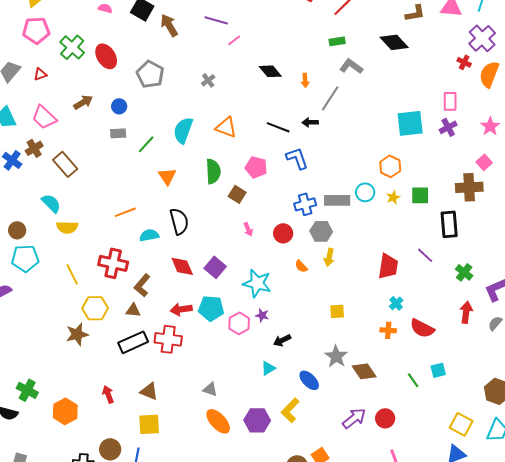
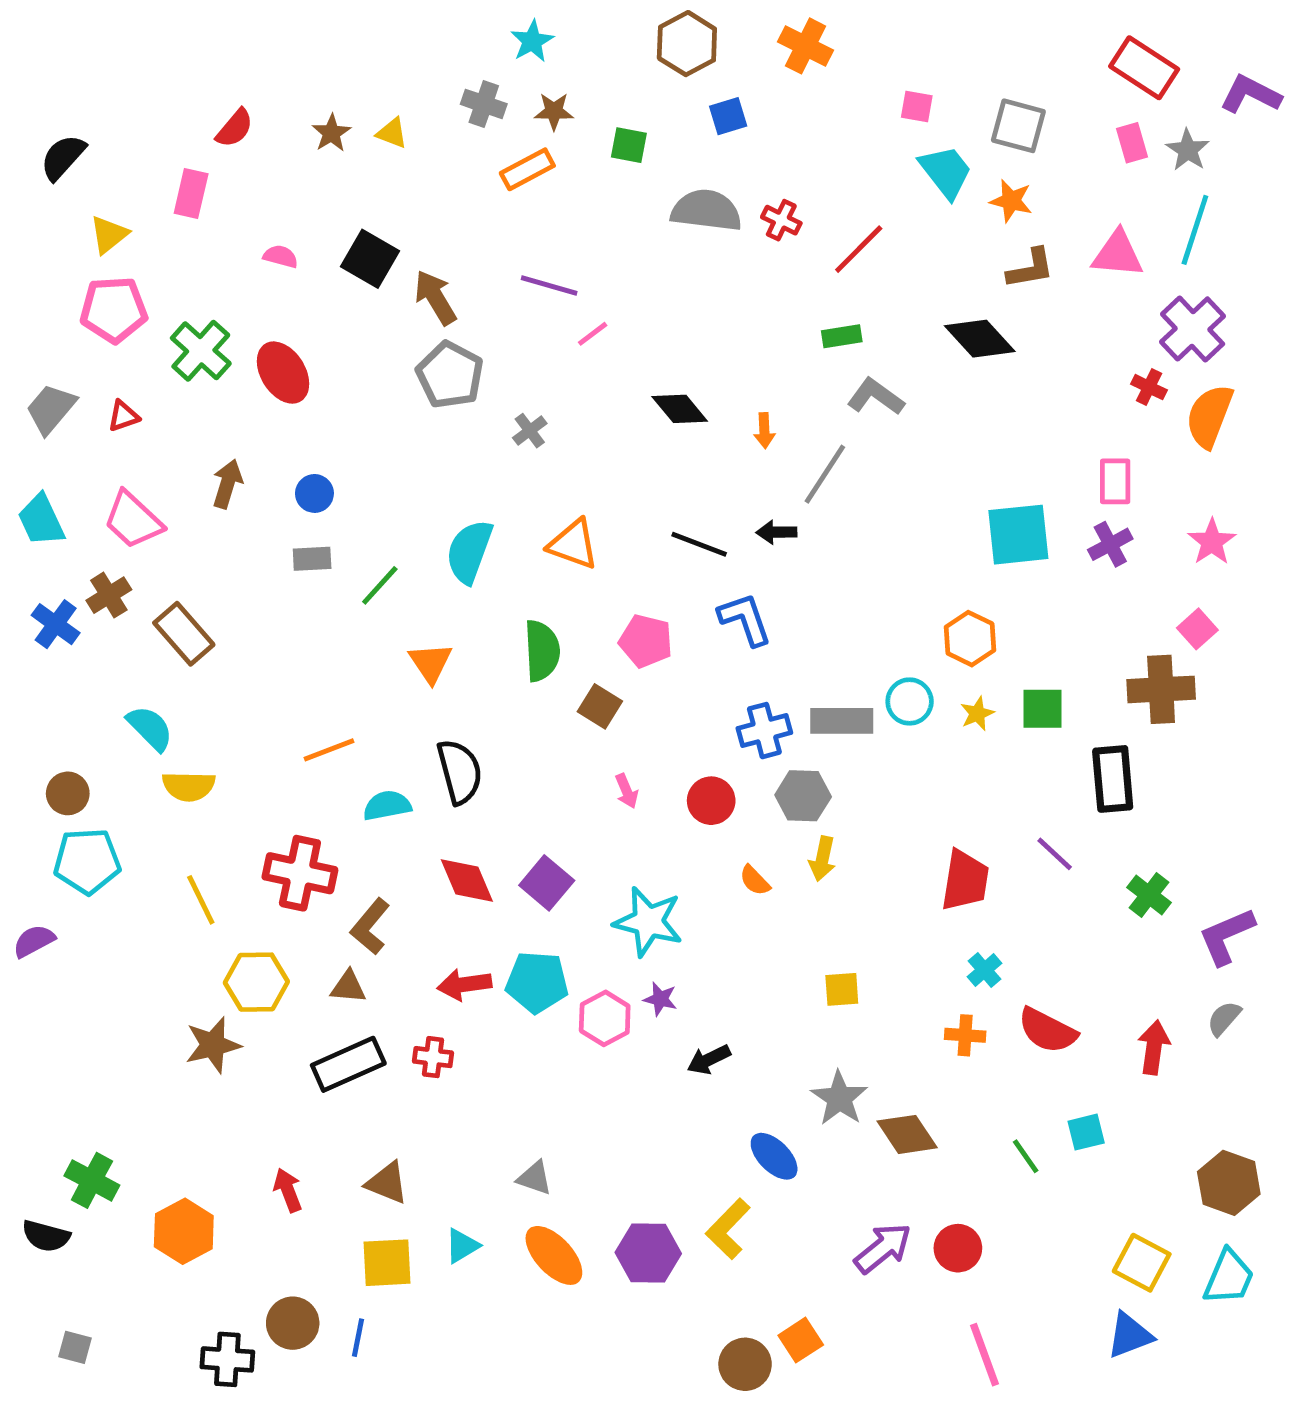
gray pentagon: (150, 74) -> (450, 375), moved
brown arrow: (83, 102) -> (227, 484), turned -42
red arrow: (466, 312) -> (1154, 1047), moved
red cross: (168, 339) -> (433, 1057), size x0.6
cyan triangle: (268, 368) -> (462, 1246), moved

